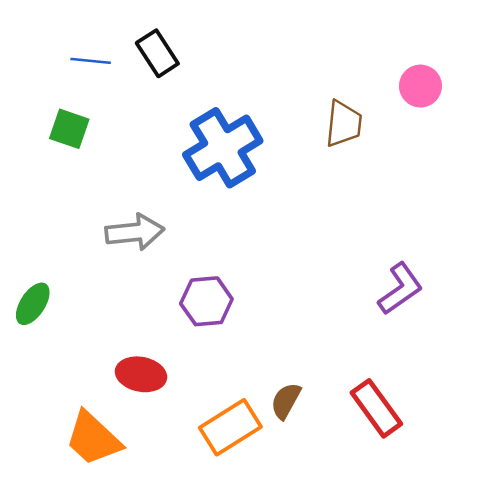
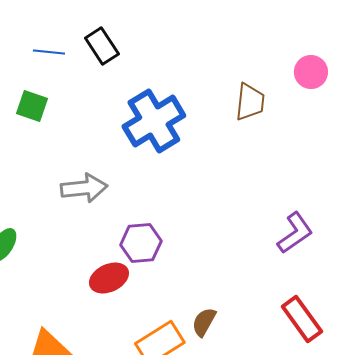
red ellipse: (141, 374) -> (109, 278), moved, turned -36
red rectangle: (376, 408) -> (302, 319), moved

